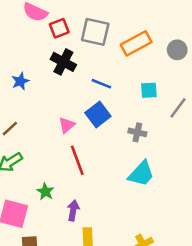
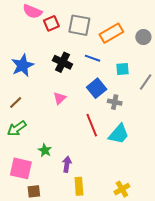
black cross: (63, 62) -> (63, 62), moved
blue star: (20, 81) -> (23, 65), size x1.6
blue line: (101, 84) -> (93, 58), moved
blue square: (98, 114) -> (97, 88), moved
red line: (77, 160) -> (92, 125), moved

